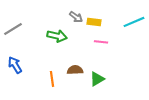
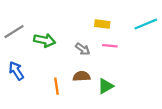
gray arrow: (76, 17) -> (83, 49), moved
green arrow: (57, 36) -> (45, 40), moved

